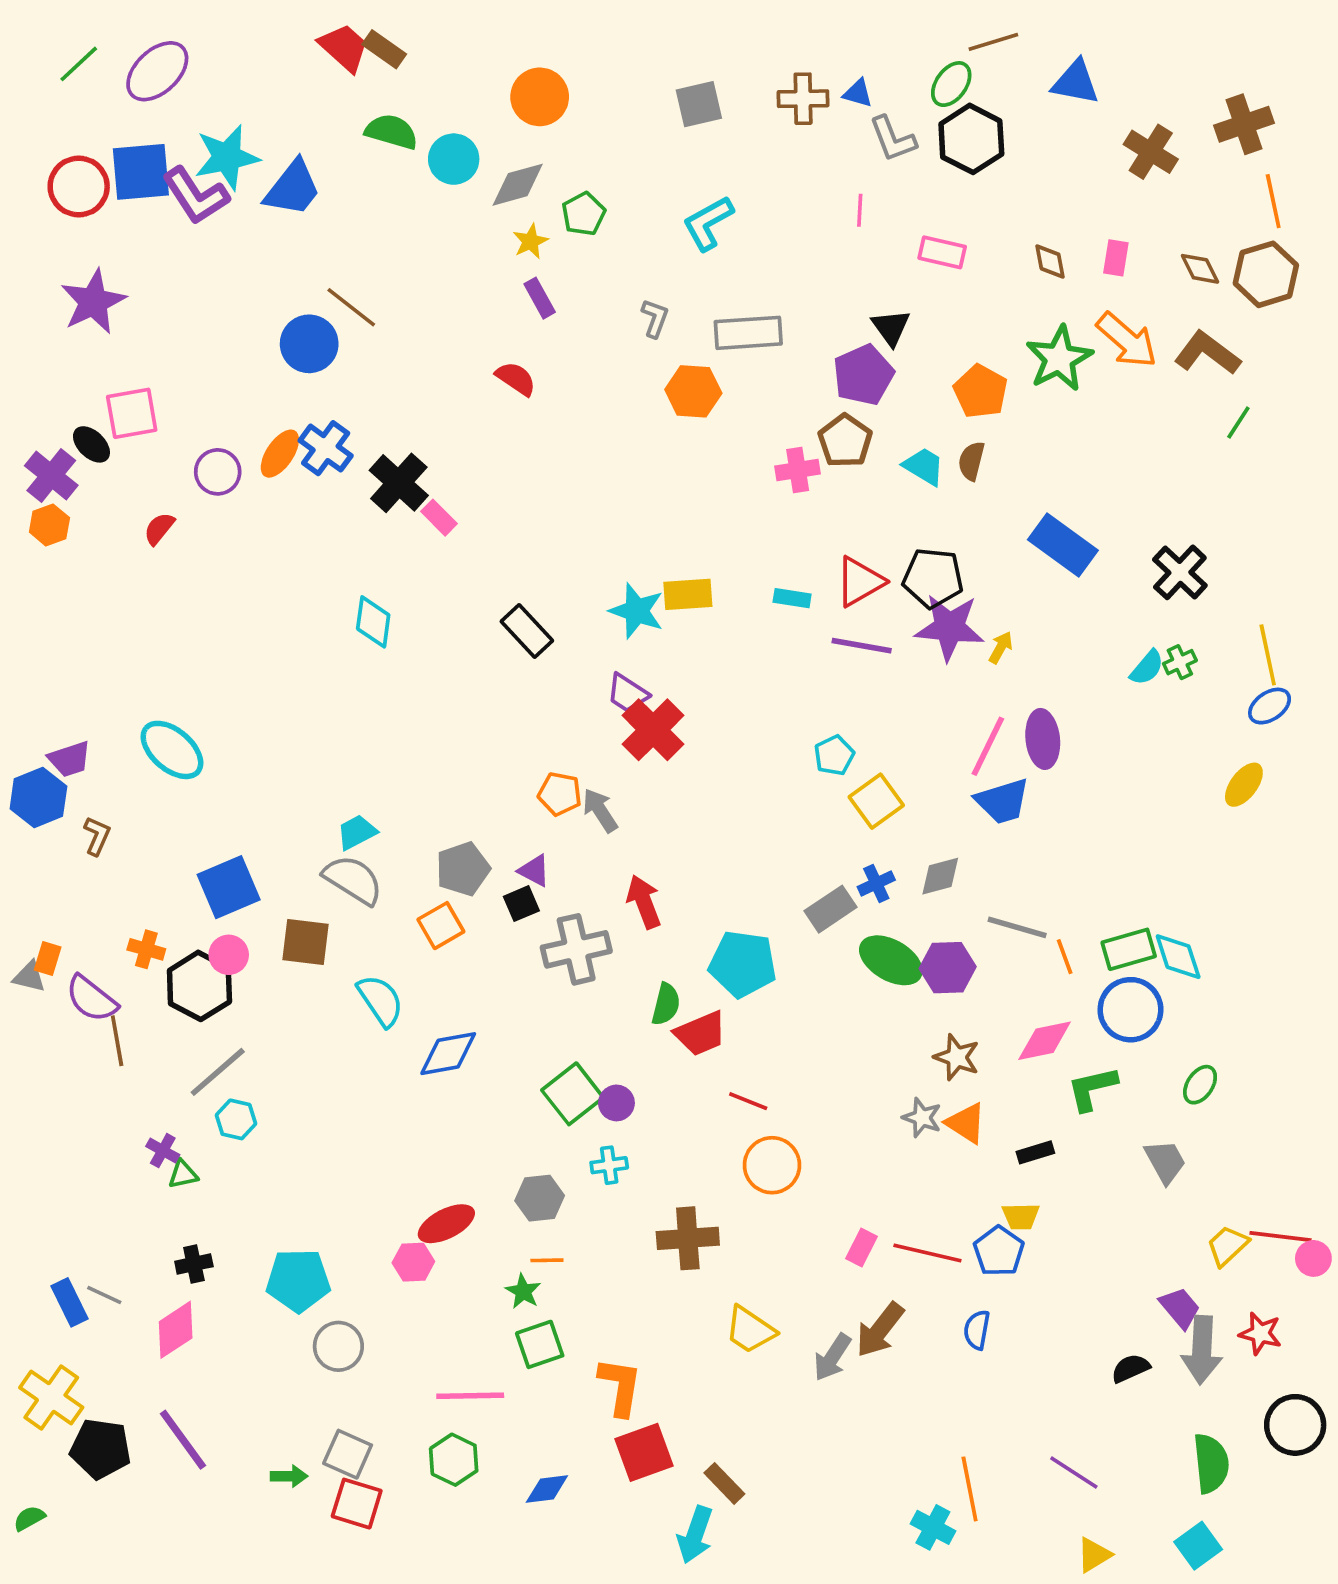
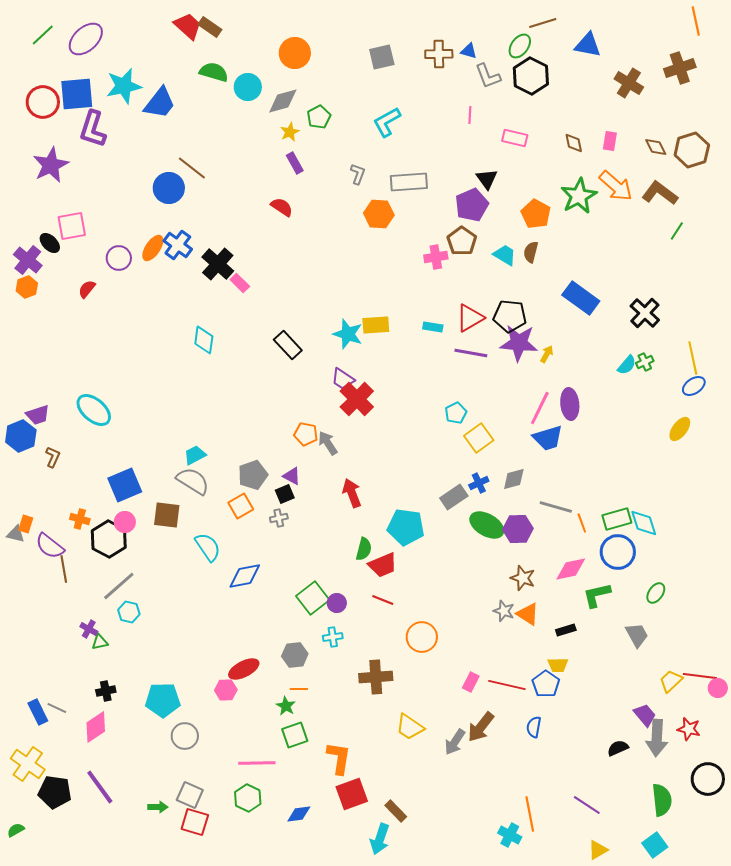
purple L-shape: (196, 196) -> (93, 129), moved, turned 51
orange line: (1273, 201) -> (696, 21), moved
gray cross: (576, 949) -> (279, 518), moved, size x0.5
red line: (748, 1101) -> (383, 600), moved

